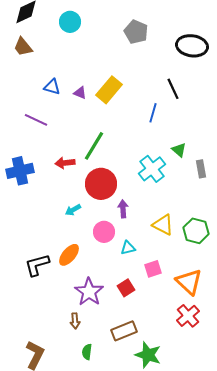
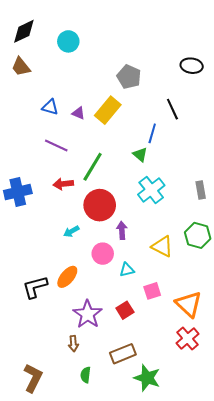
gray pentagon: (136, 32) -> (129, 77), moved
black ellipse: (192, 46) -> (192, 66), size x0.7
purple line: (36, 120) -> (56, 145), moved
green triangle: (179, 150) -> (140, 155), moved
green hexagon: (196, 231) -> (198, 235), moved

